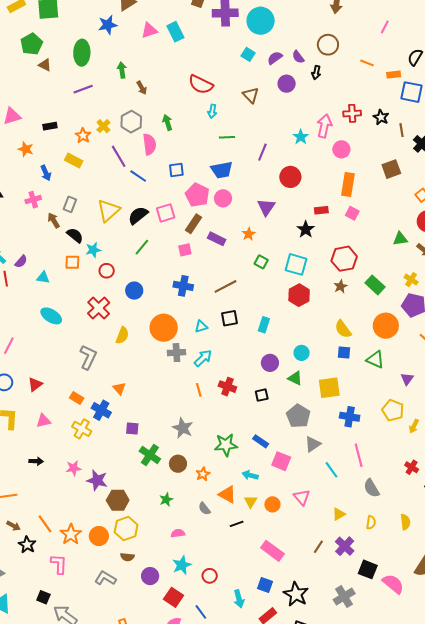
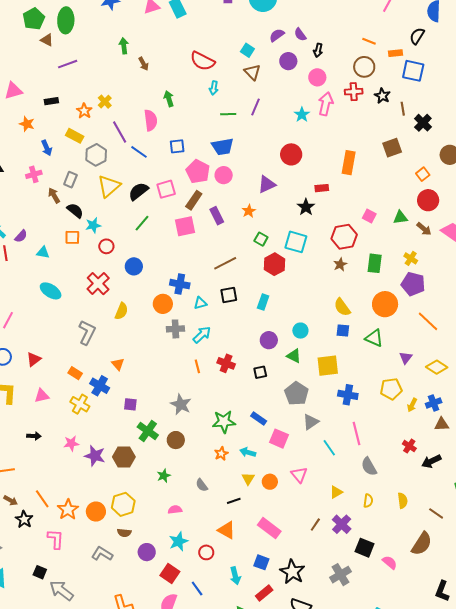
brown circle: (328, 45) -> (364, 67), moved
green ellipse: (82, 53) -> (66, 20), moved
cyan square: (248, 54) -> (247, 50), moved
purple line: (83, 89) -> (68, 64), moved
gray hexagon: (131, 122) -> (96, 155), moved
pink circle: (341, 149) -> (317, 77), moved
purple line: (262, 152) -> (256, 107), moved
purple triangle: (266, 207) -> (267, 184), turned 30
pink square: (352, 213) -> (369, 216), moved
purple rectangle: (217, 239) -> (217, 216), turned 36
pink square: (185, 250) -> (185, 226), size x1.5
green rectangle: (375, 285) -> (375, 263), turned 54
blue cross: (183, 286) -> (180, 284), moved
red hexagon: (299, 295) -> (275, 264), moved
orange circle: (164, 328) -> (163, 304), size x0.7
yellow pentagon: (393, 410) -> (391, 389), turned -30
orange star: (203, 474) -> (221, 454), moved
orange triangle: (227, 494) -> (227, 530), moved
brown hexagon: (118, 500) -> (124, 457), moved
pink semicircle: (393, 584) -> (390, 562), size x0.7

